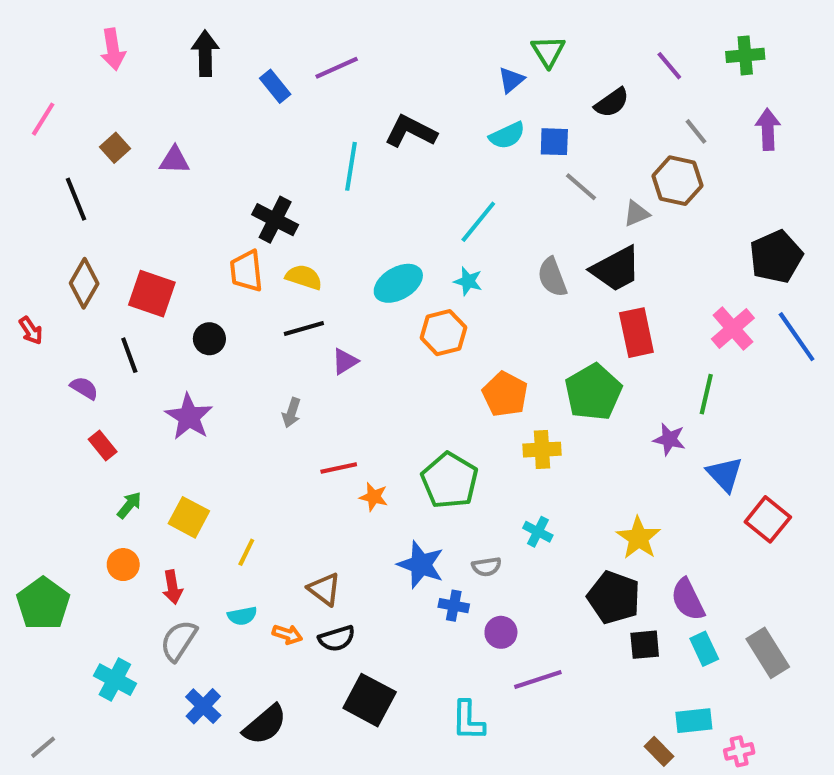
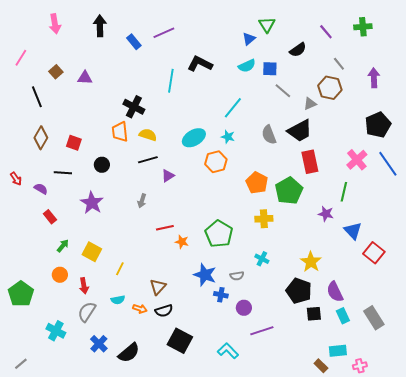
purple arrow: (768, 129) -> (374, 78), moved
red square: (152, 294) -> (74, 143), size x0.7
red arrow: (31, 331) -> (16, 179), moved
black line: (129, 355) -> (63, 173), turned -66
orange pentagon: (505, 394) -> (257, 183), moved
brown triangle: (324, 589) -> (158, 287), turned 36
cyan L-shape: (468, 721) -> (228, 351), turned 135

